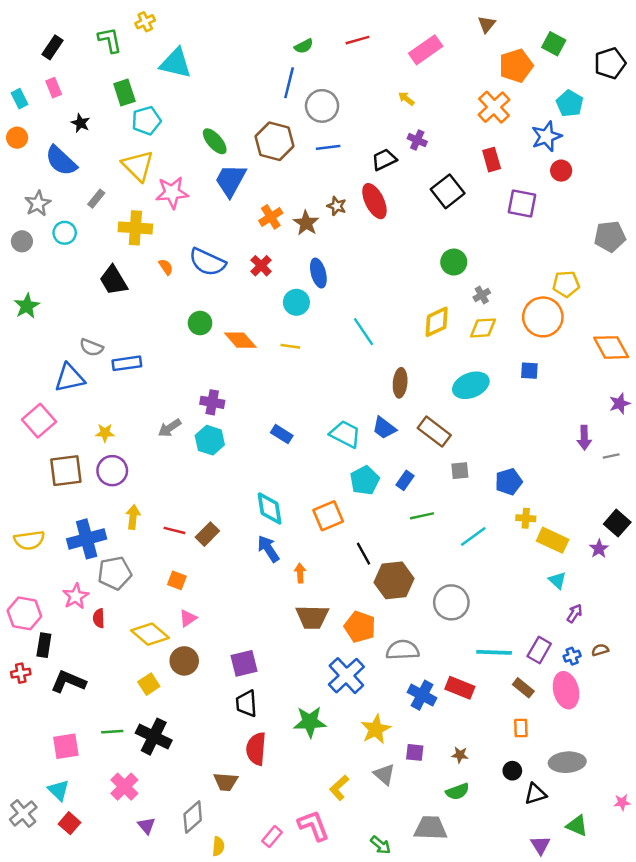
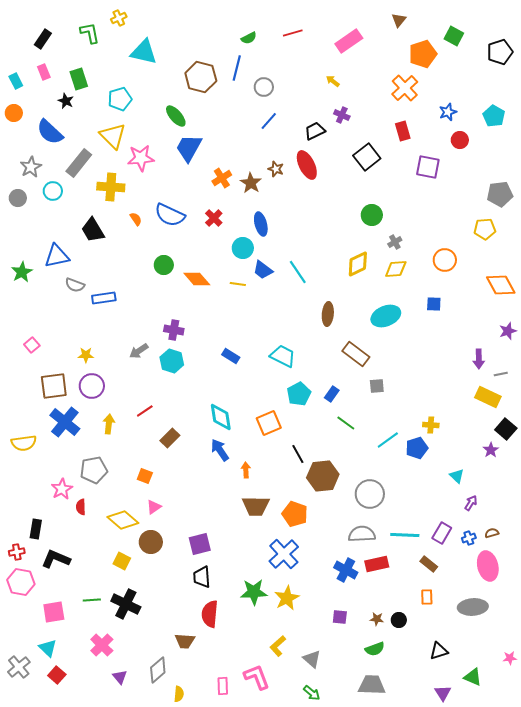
green rectangle: (124, 93) -> (79, 79), moved
cyan pentagon: (570, 103) -> (494, 116), moved
gray circle: (322, 106) -> (264, 87), size x0.7
blue star: (546, 136) -> (448, 112), size x0.7
brown hexagon: (274, 141) -> (201, 77), moved
blue line: (328, 147) -> (269, 121), turned -42
gray rectangle: (96, 199) -> (79, 163), size x1.8
yellow pentagon: (566, 284) -> (485, 229), moved
green star: (27, 306) -> (22, 272), moved
orange circle: (543, 317) -> (445, 260), size x0.7
blue triangle: (70, 378) -> (57, 256), moved
pink square: (39, 421) -> (32, 345), size x0.6
blue trapezoid: (384, 428) -> (263, 270), moved
blue pentagon: (509, 482) -> (417, 448), moved
green line: (422, 516) -> (346, 423), turned 48
red line: (174, 530) -> (145, 411), moved, turned -48
blue cross: (87, 539) -> (65, 422), moved, turned -36
yellow rectangle: (553, 540) -> (488, 397), moved
pink hexagon: (24, 613) -> (21, 582), moved
gray semicircle: (403, 650) -> (362, 534), moved
yellow square: (149, 684) -> (122, 561), turned -30
red rectangle: (460, 688) -> (377, 564), turned -35
pink ellipse: (566, 690) -> (488, 566), moved
yellow star: (376, 729) -> (287, 598), moved
gray ellipse: (567, 762) -> (473, 607), moved
black circle: (512, 771) -> (399, 620), moved
gray triangle: (384, 774) -> (312, 659), moved
gray trapezoid: (431, 828) -> (372, 685), moved
pink rectangle: (272, 837) -> (223, 686), turned -42

